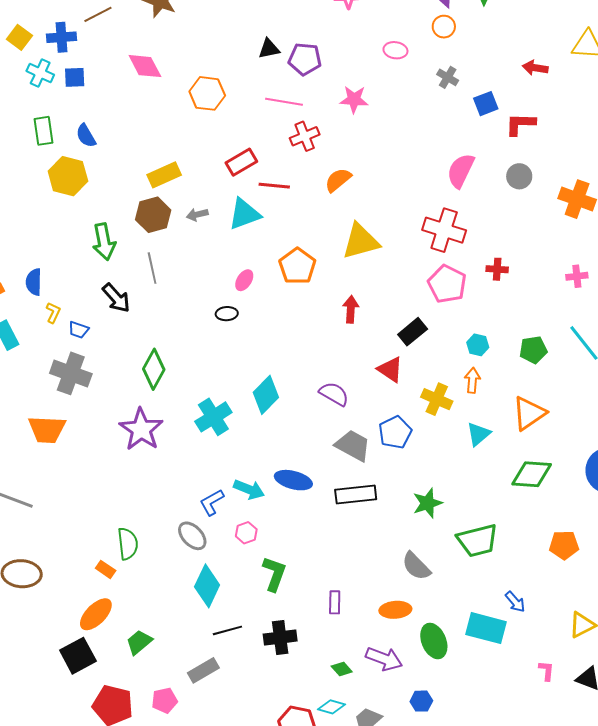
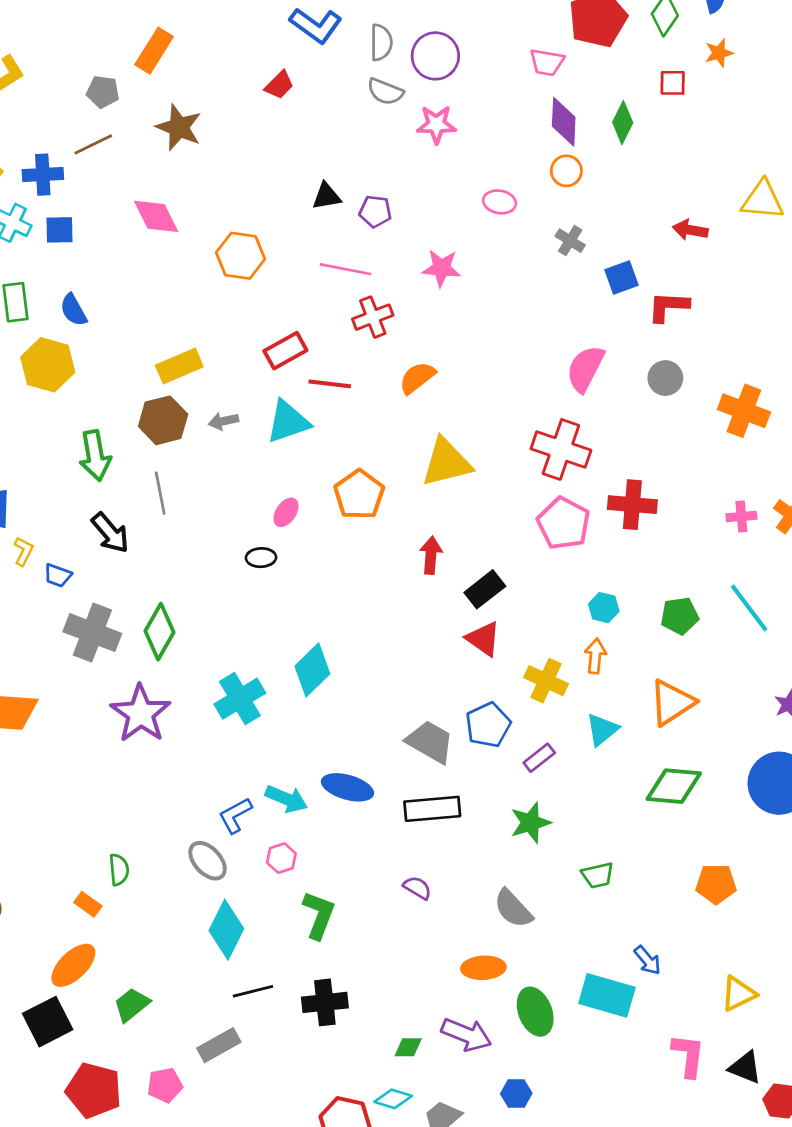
purple pentagon: (305, 59) -> (375, 211), size x0.7
red cross: (497, 269) -> (632, 505), size x1.6
black rectangle: (413, 332) -> (485, 589), moved
gray cross: (71, 373) -> (92, 633), moved
purple semicircle: (334, 394) -> (417, 888), moved, size x0.7
green trapezoid: (477, 540) -> (598, 875), size x0.6
green semicircle: (128, 544) -> (119, 870), size x0.7
purple rectangle: (335, 602) -> (539, 758), moved, turned 50
green diamond: (342, 669) -> (408, 1047), turned -50
pink L-shape: (546, 671) -> (688, 1055), size x1.6

